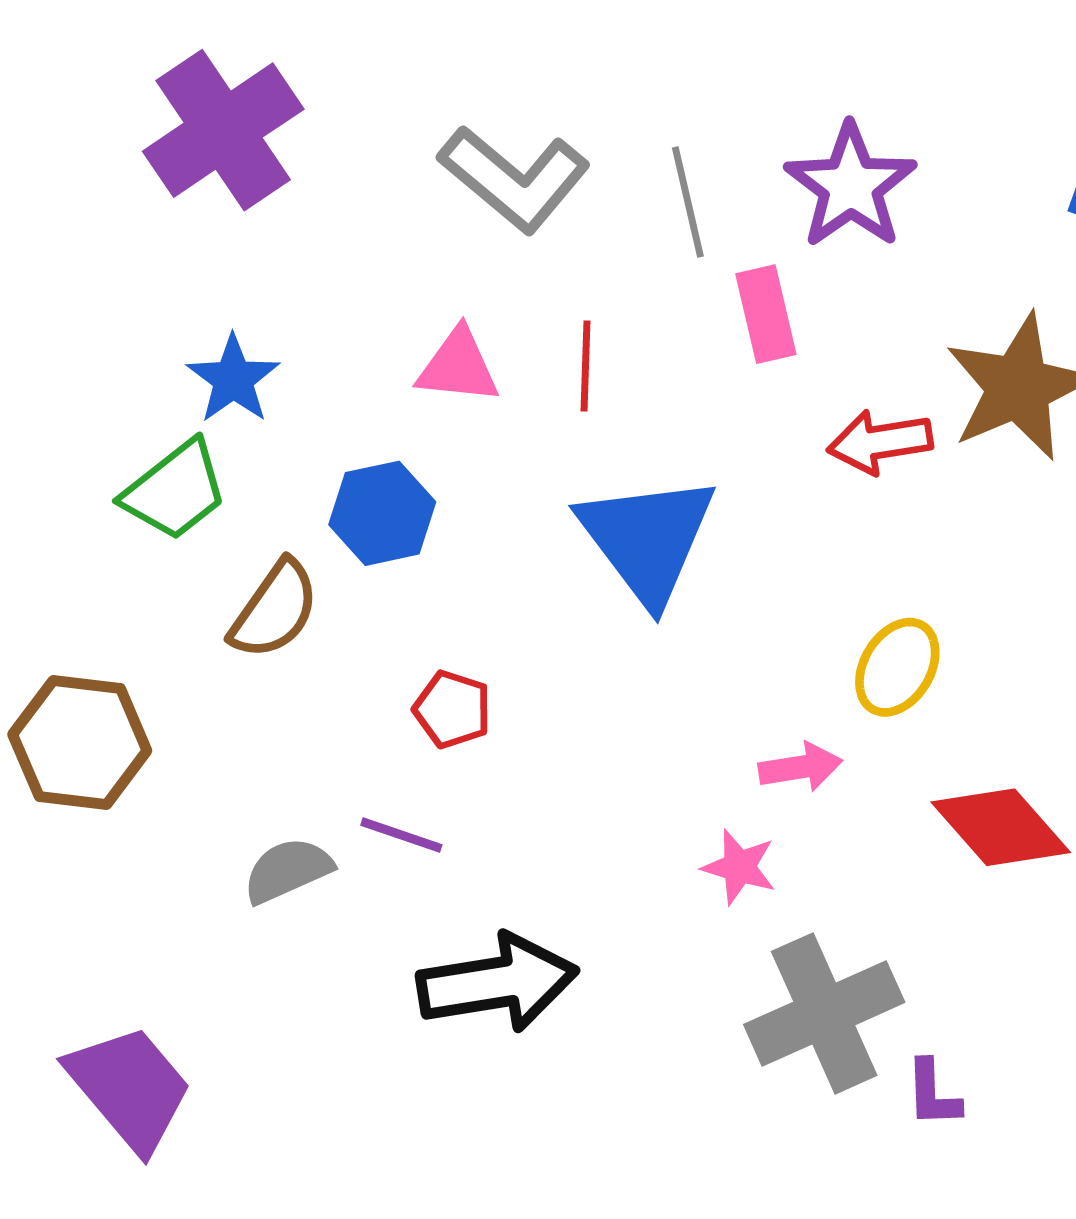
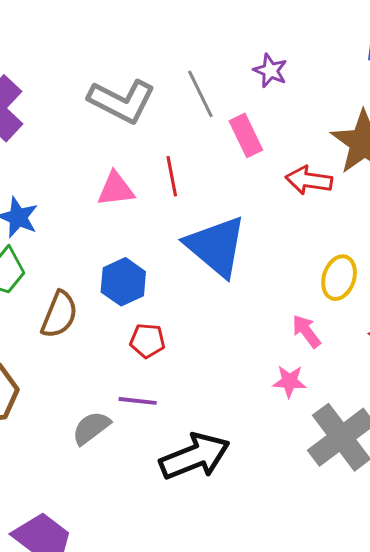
purple star: (851, 186) -> (270, 71), size x0.6
red arrow: (880, 442) -> (309, 180), turned 30
blue hexagon: (382, 513) -> (123, 282), moved
pink arrow: (800, 767) -> (306, 331), turned -105

